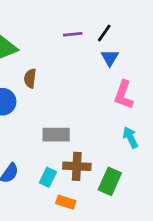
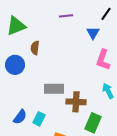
black line: (104, 33) -> (106, 14), moved
brown cross: (77, 166) -> (76, 102), moved
cyan rectangle: (48, 177) -> (39, 119), moved

